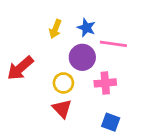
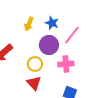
pink line: (113, 44) -> (72, 35), turned -60

